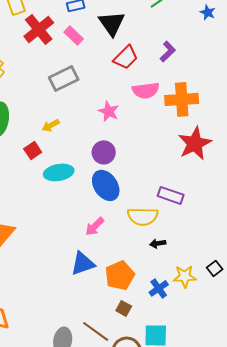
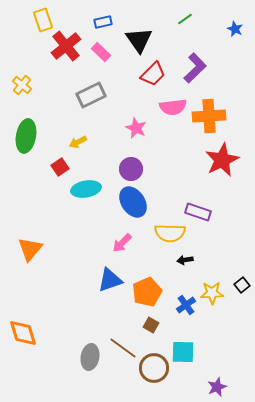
purple L-shape: (168, 51) -> (195, 68), size x1.4

